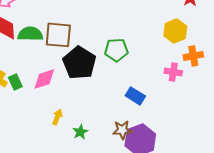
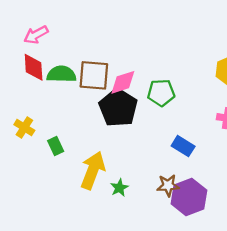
pink diamond: (44, 79) -> (123, 82), moved
green rectangle: (15, 82) -> (56, 146), moved
yellow arrow: (57, 117) -> (93, 170), size x2.0

